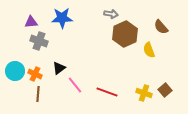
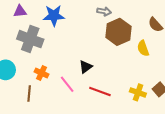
purple triangle: (31, 22) -> (20, 11), moved
gray cross: (39, 41) -> (30, 39), size x1.4
black triangle: (59, 68) -> (86, 67), moved
orange cross: (35, 74) -> (41, 73), moved

